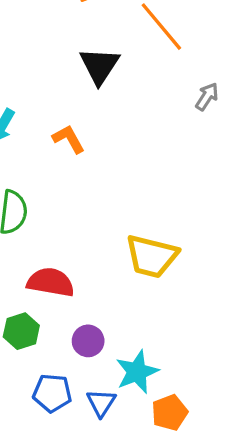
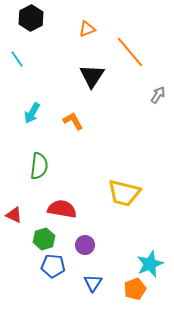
cyan star: (137, 372) -> (150, 264), moved
blue pentagon: (52, 393) -> (53, 266), moved

